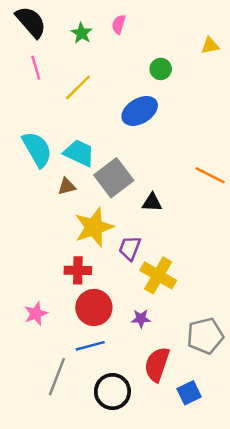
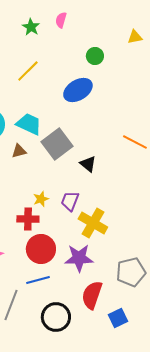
black triangle: (152, 202) -> (88, 164), turned 36
yellow star: (94, 227) -> (41, 199), moved, size x0.5
purple star: (141, 319) -> (79, 258), size x1.8

